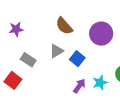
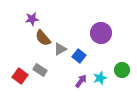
brown semicircle: (64, 26) -> (43, 38), moved
purple star: (16, 29) -> (32, 19), moved
gray rectangle: (28, 60) -> (40, 70), moved

